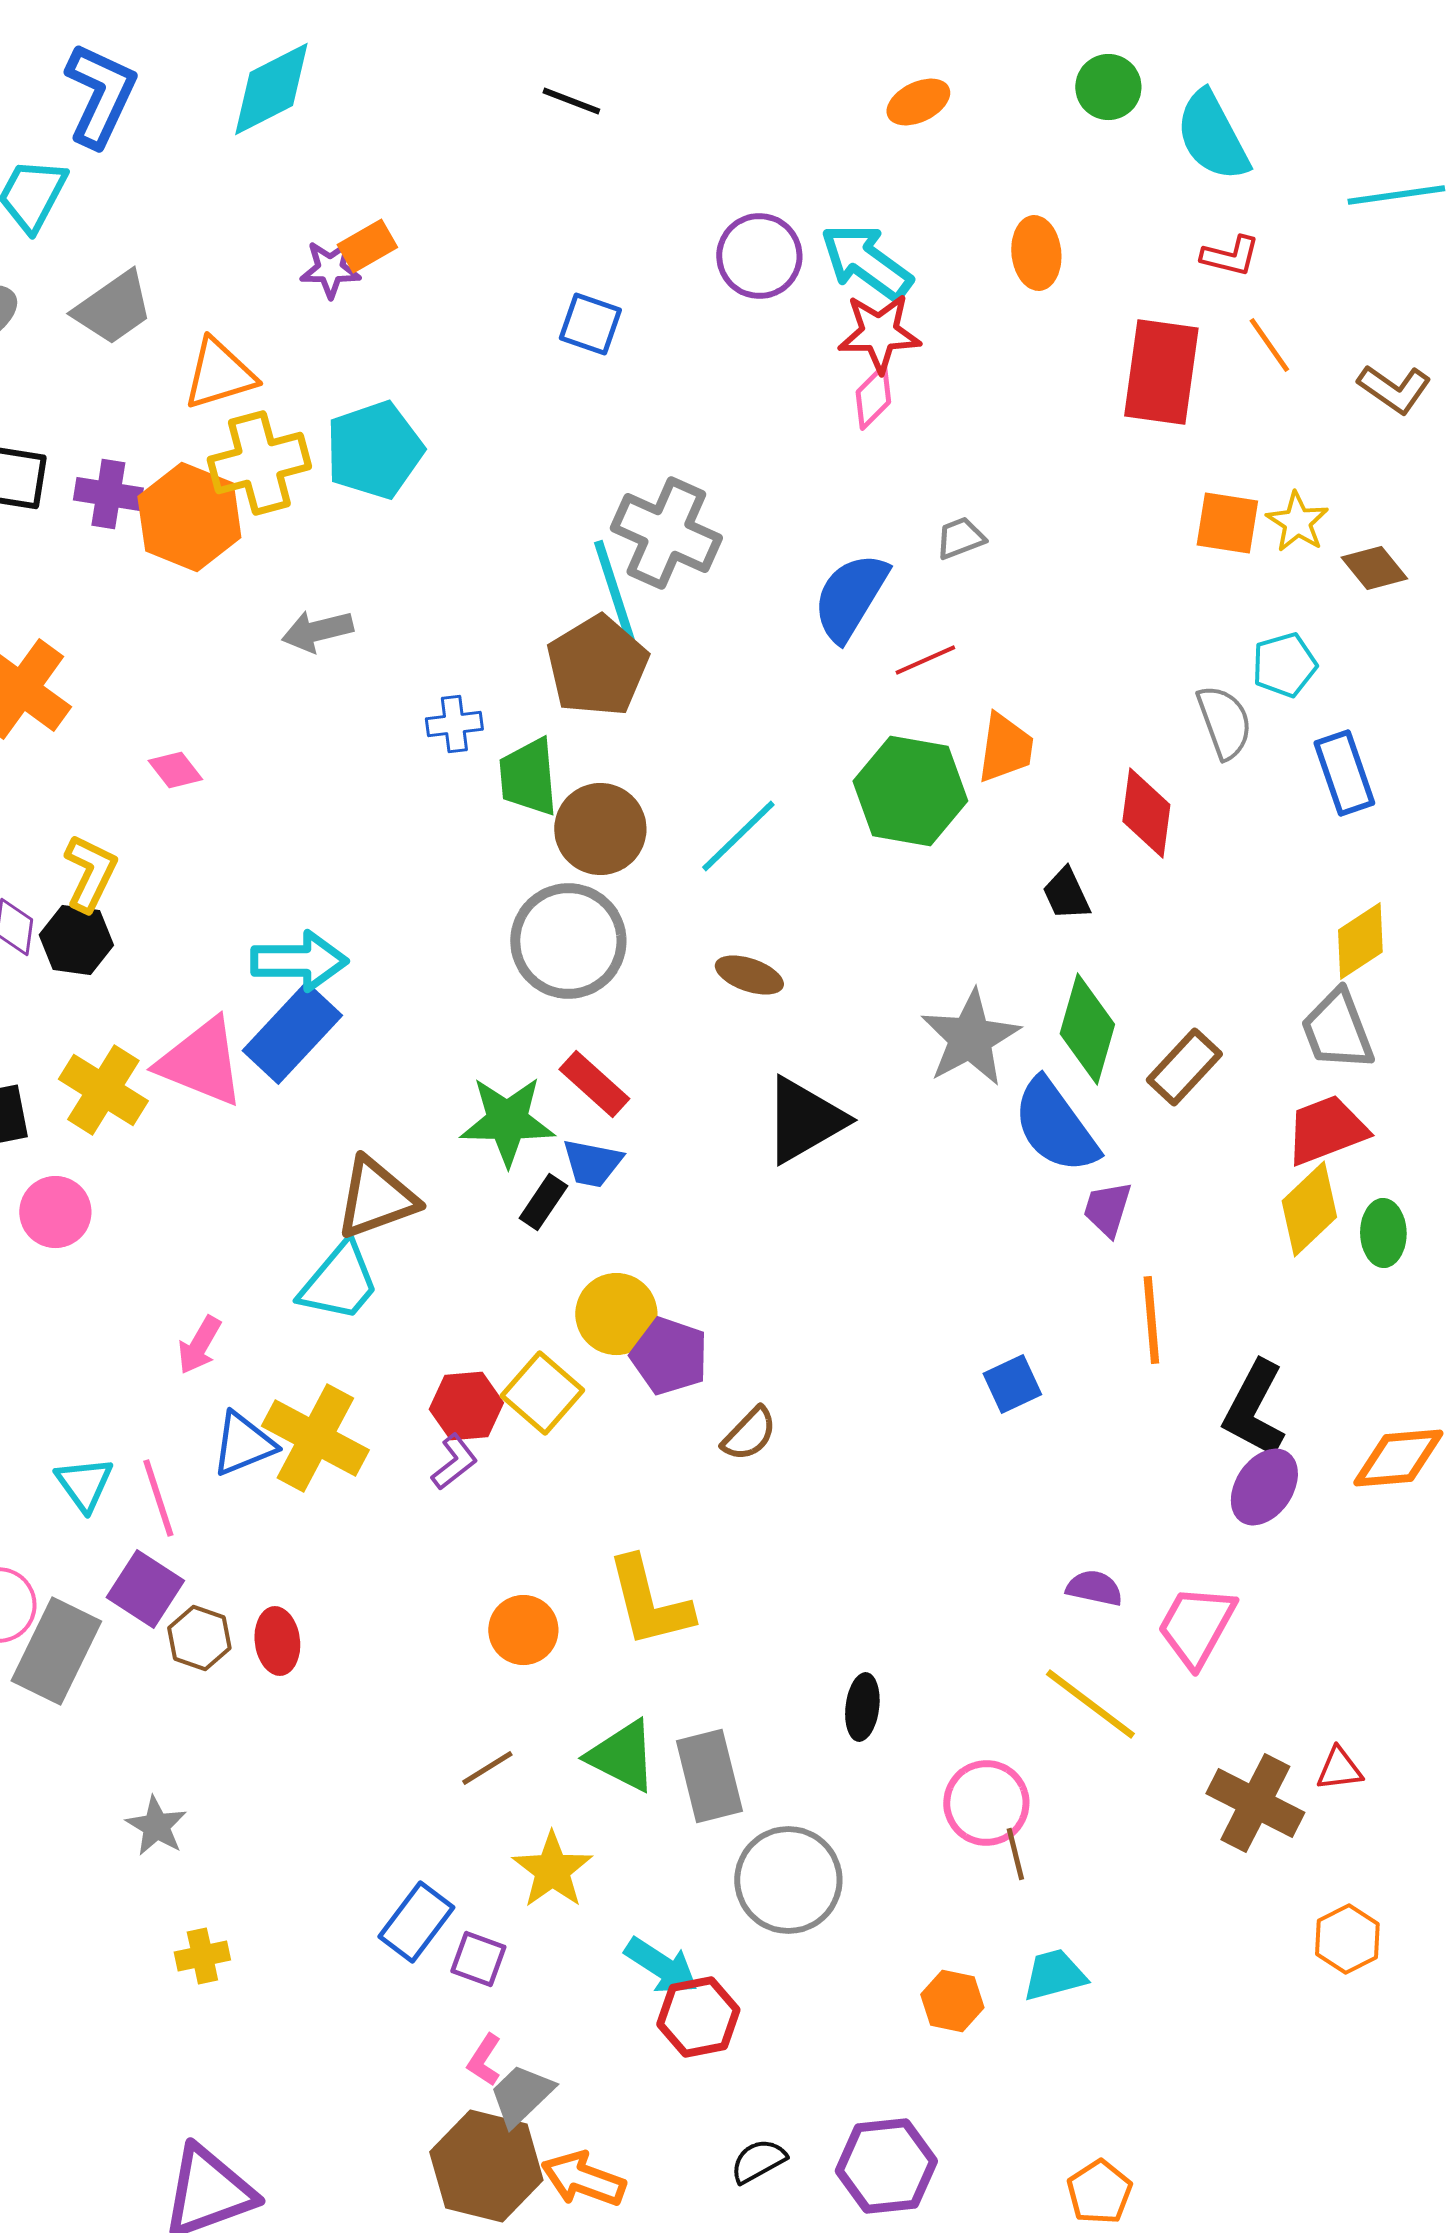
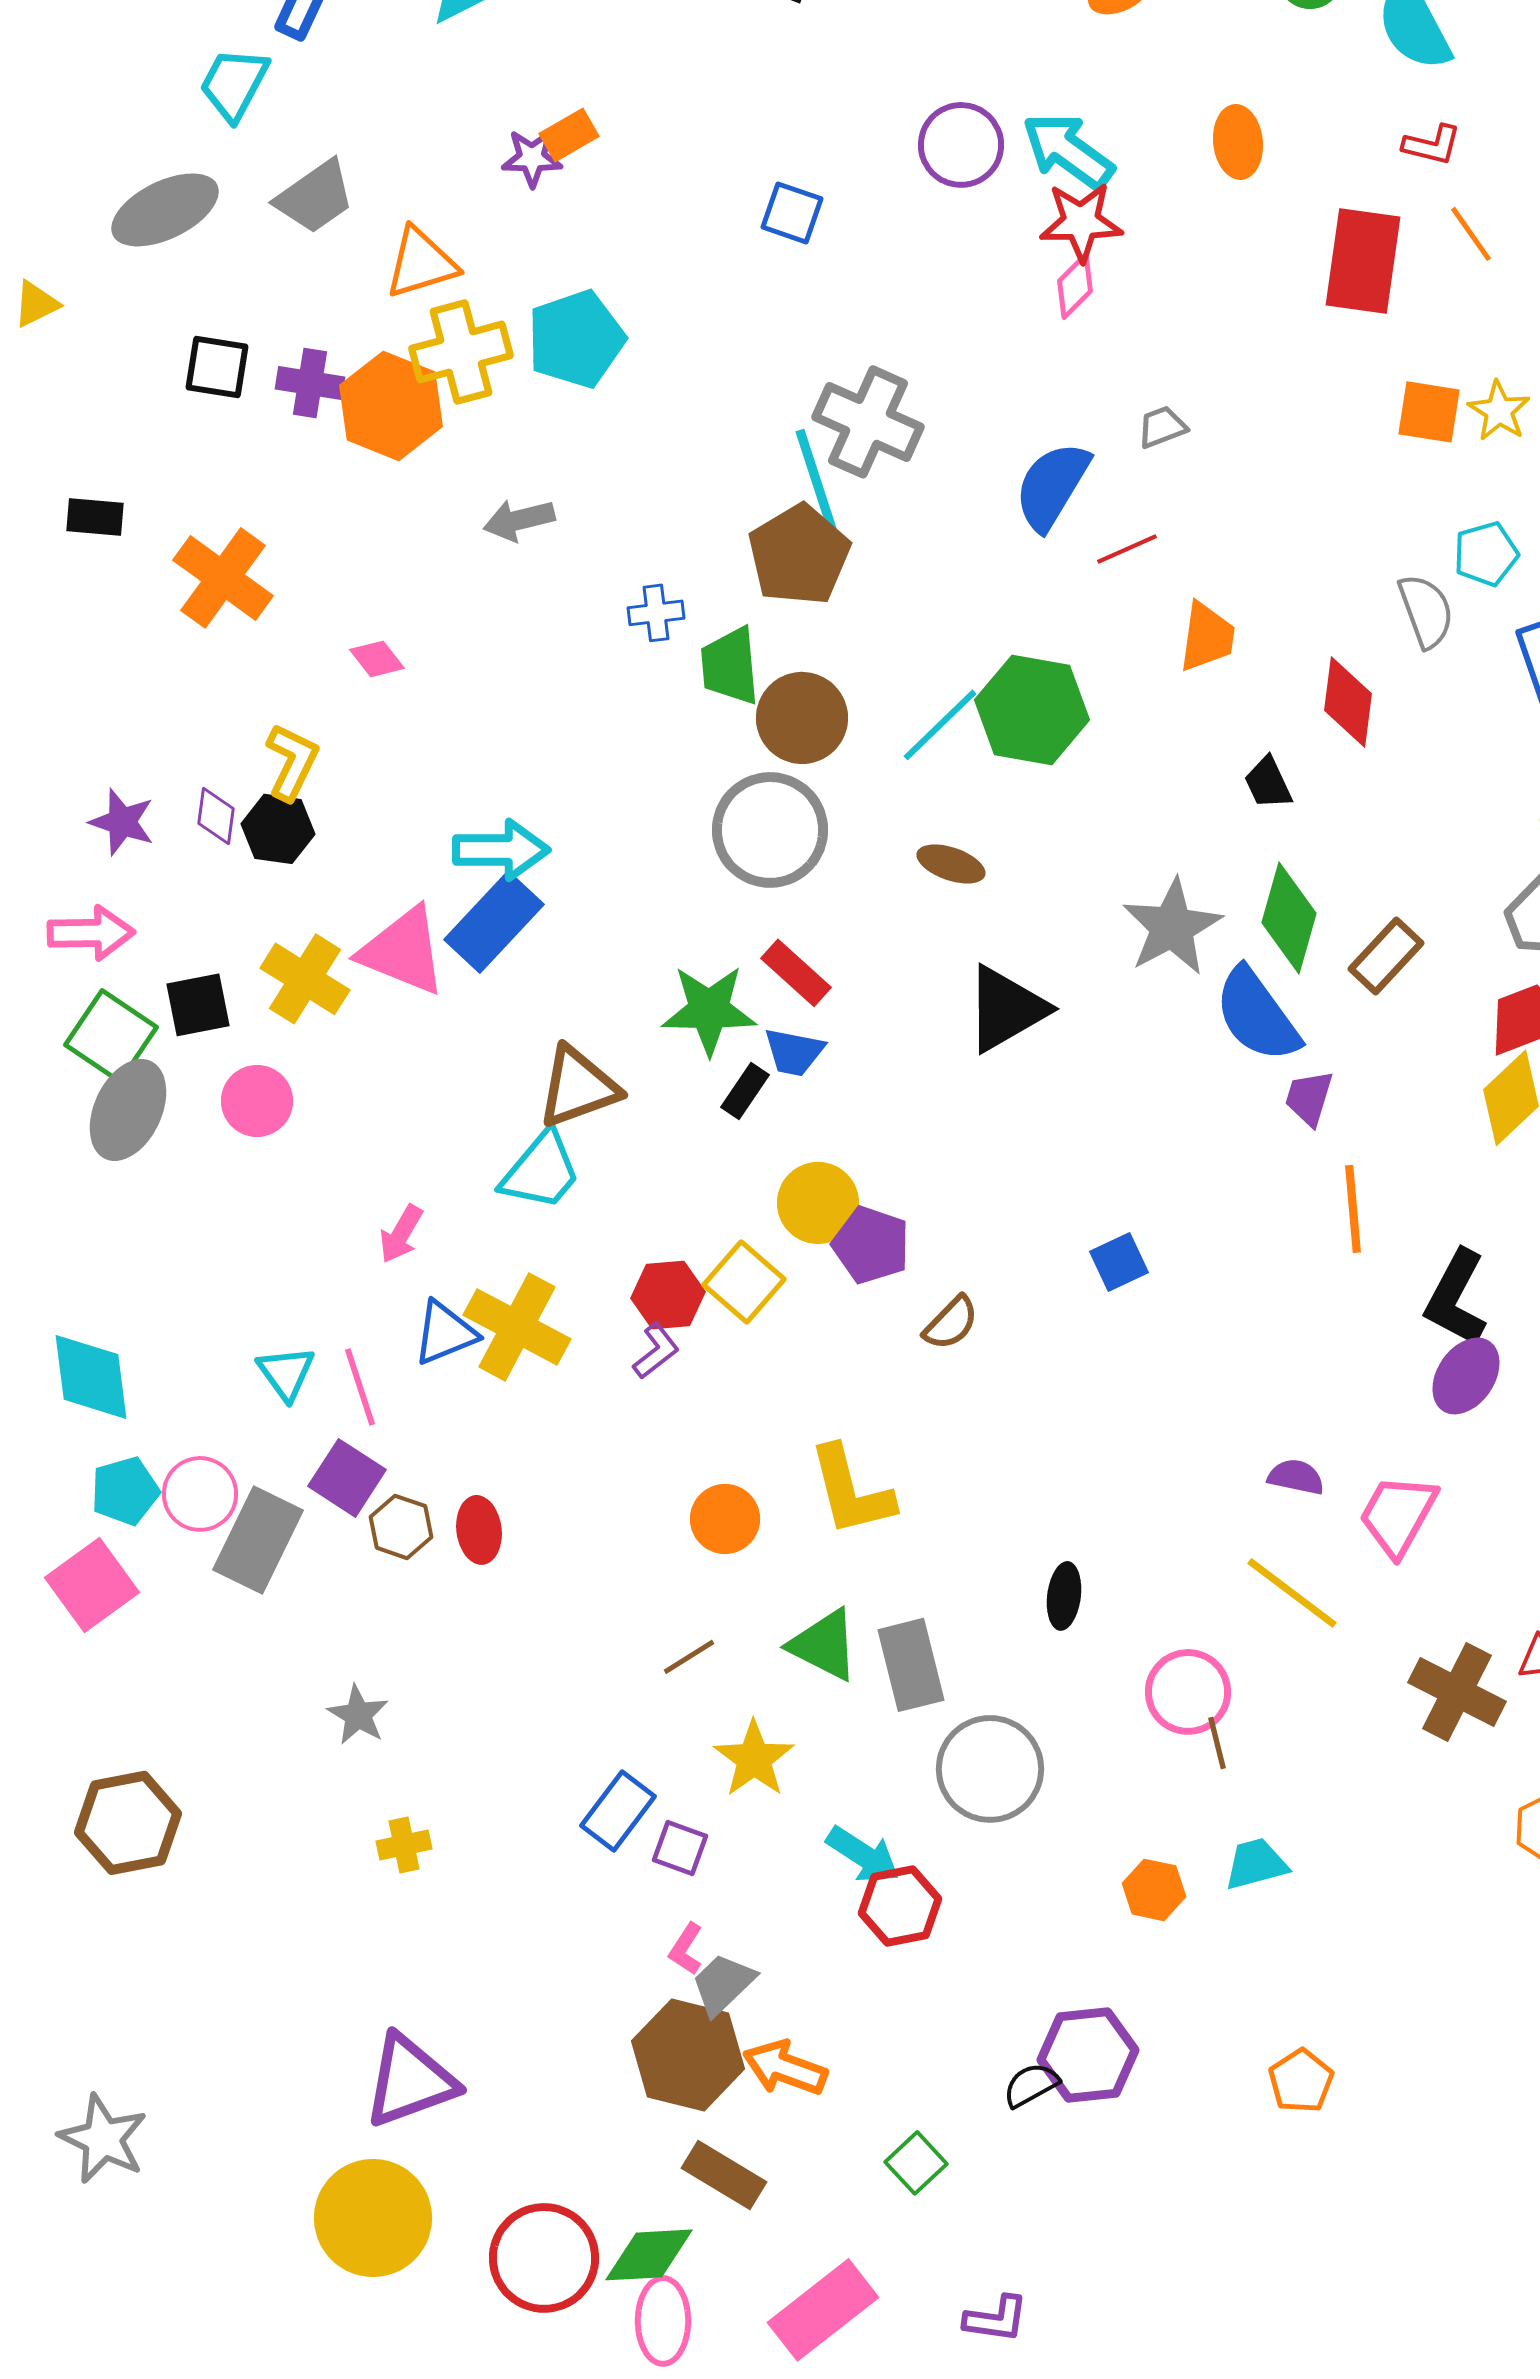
green hexagon: (910, 791) -> (1032, 710), moved
blue square: (1012, 1384) -> (1119, 1262), moved
black semicircle: (758, 2161) -> (1031, 2085), moved

